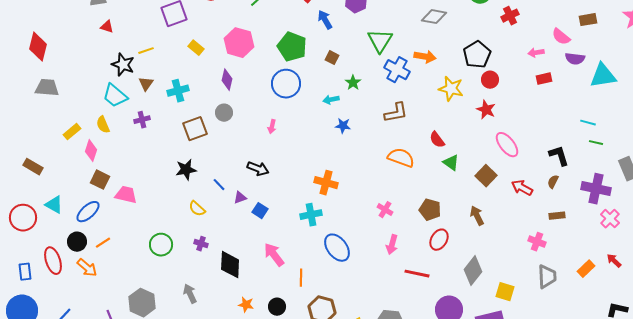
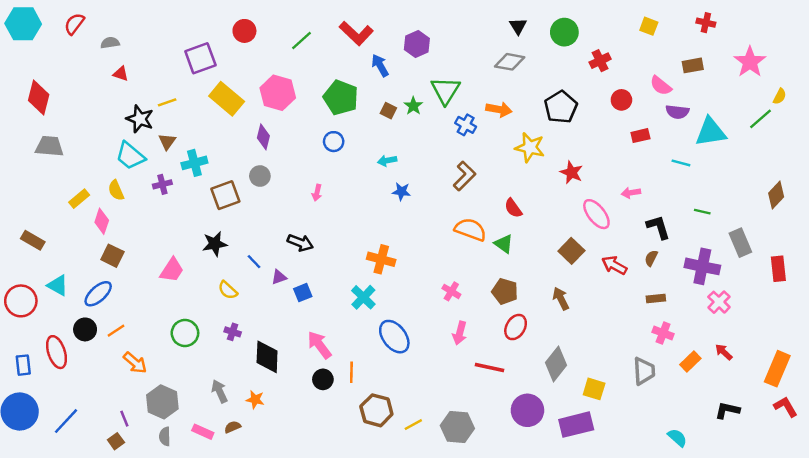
yellow rectangle: (196, 48) -> (227, 99), size x1.8
pink arrow: (536, 53) -> (631, 193), moved
blue cross: (397, 70) -> (466, 125), size x0.7
red circle: (490, 80) -> (621, 100), moved
green star: (353, 83) -> (413, 106), moved
blue circle: (286, 84) -> (334, 142), size x0.6
cyan cross: (178, 91) -> (194, 163), moved
brown L-shape: (396, 113) -> (464, 176), turned -35
cyan line: (588, 123) -> (681, 163), moved
green triangle: (451, 163) -> (504, 244), moved
pink trapezoid: (126, 195) -> (172, 270), moved, turned 110
blue square: (260, 211) -> (303, 293), turned 35
cyan cross: (311, 215) -> (363, 297), turned -35
pink cross: (537, 242) -> (663, 333), moved
orange arrow: (87, 268) -> (135, 363), moved
orange star: (246, 305) -> (255, 400), moved
black circle: (277, 307) -> (323, 379), moved

